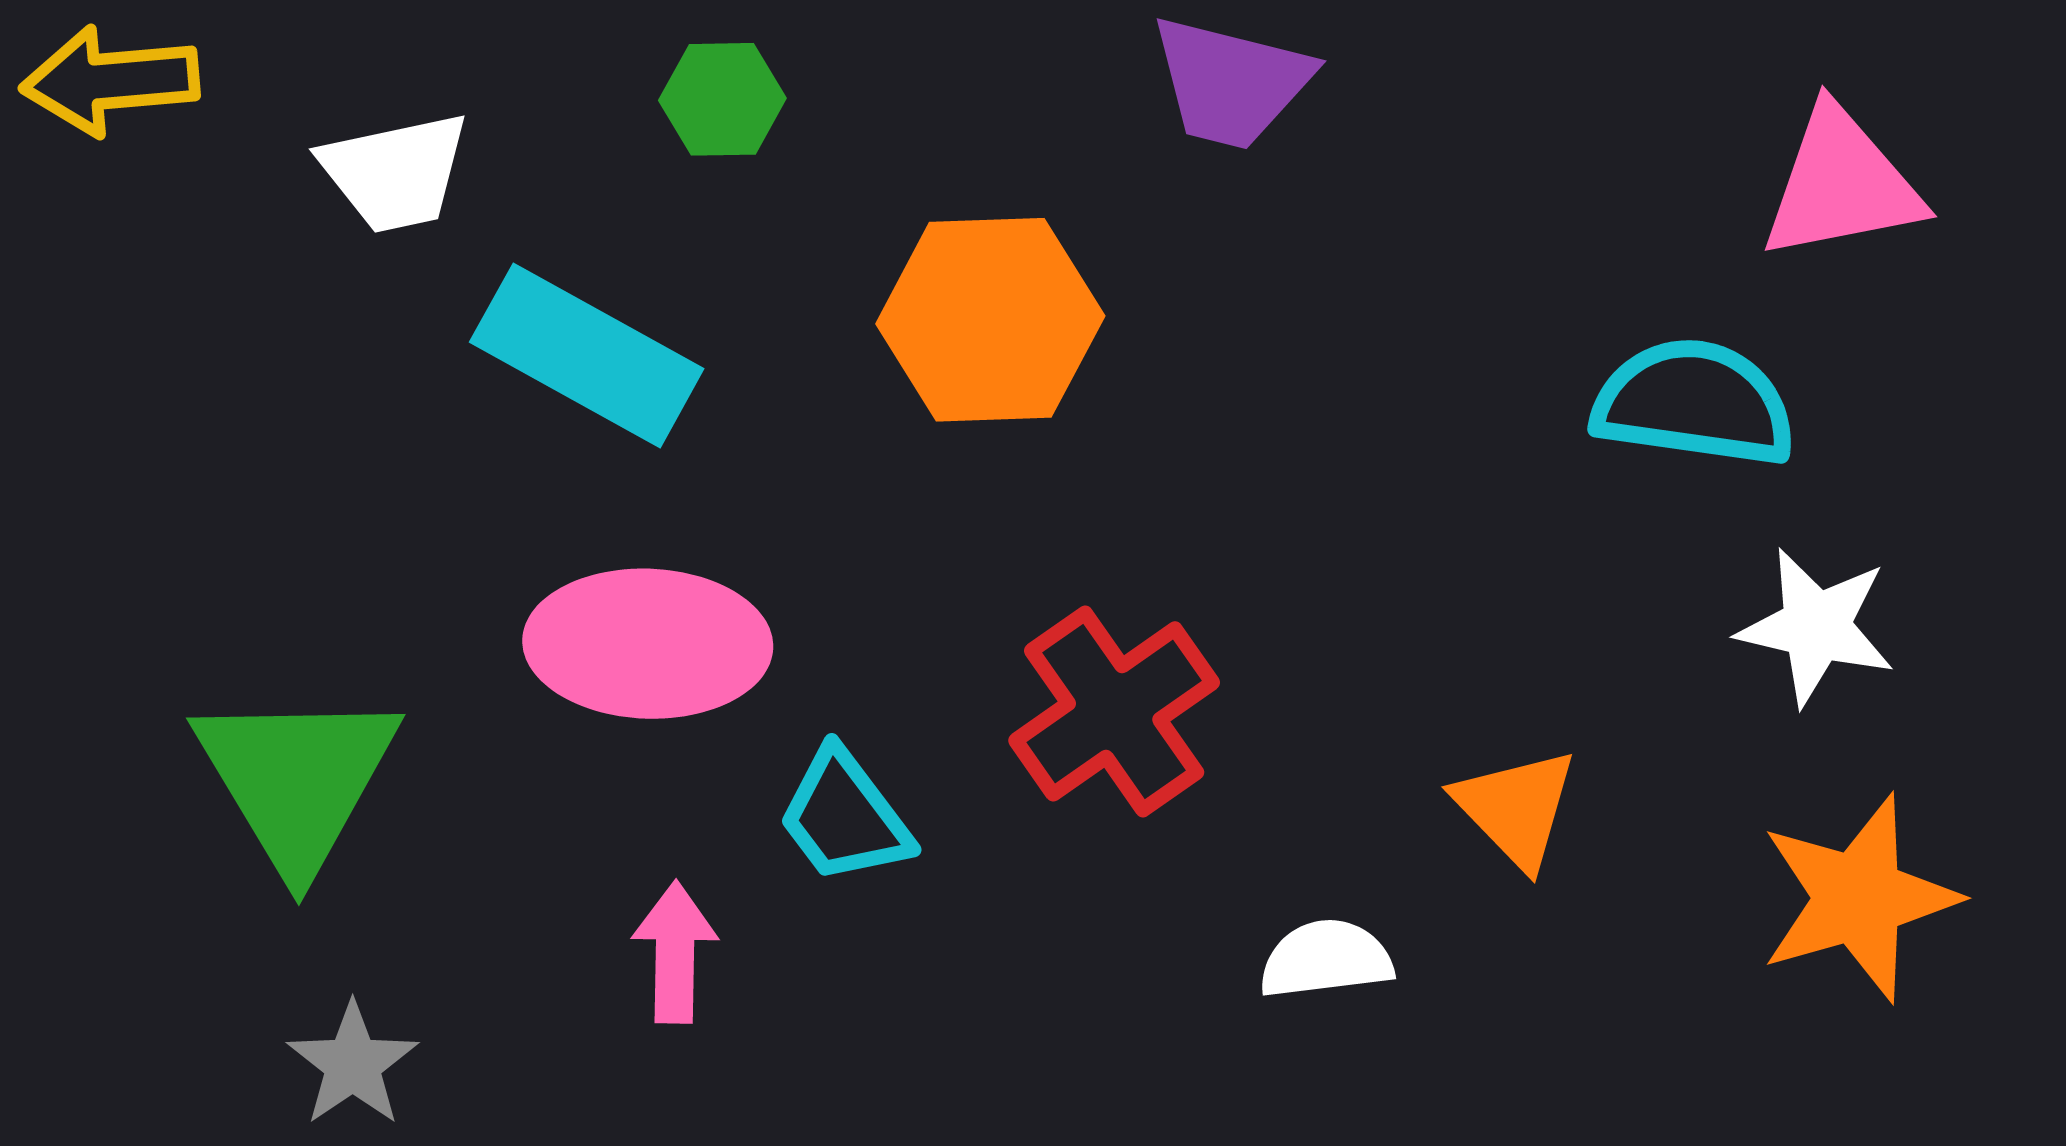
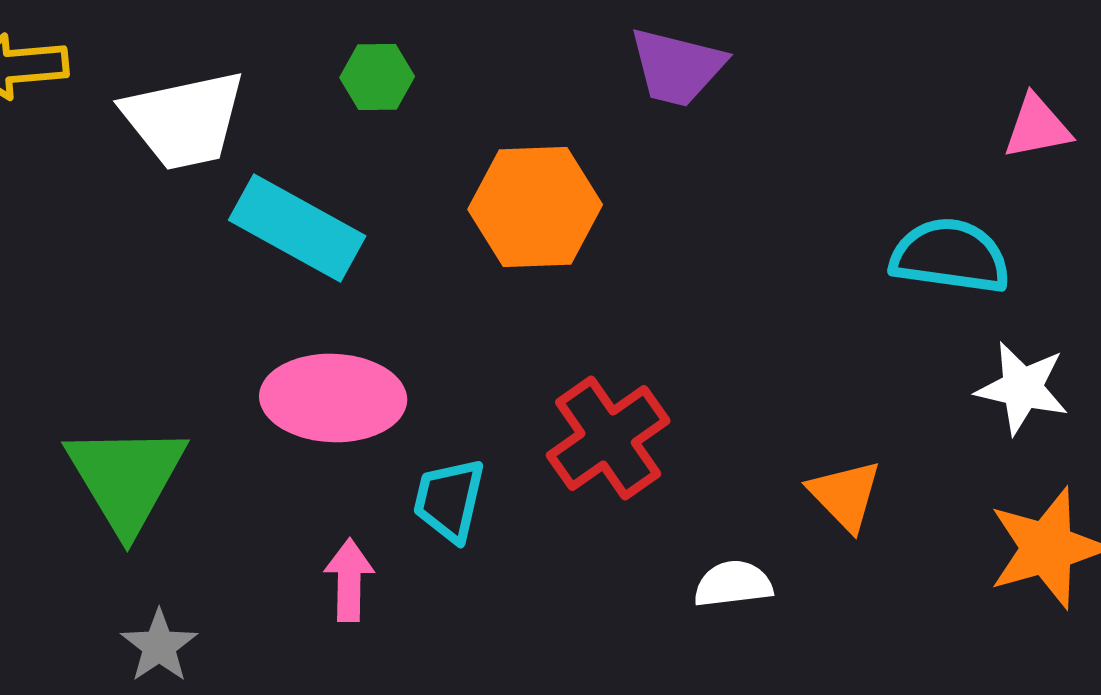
white trapezoid: (395, 172) -> (184, 120), size x1.4
pink triangle: (1842, 184) -> (1037, 127), size x0.7
cyan trapezoid: (844, 817) -> (449, 500), turned 50

